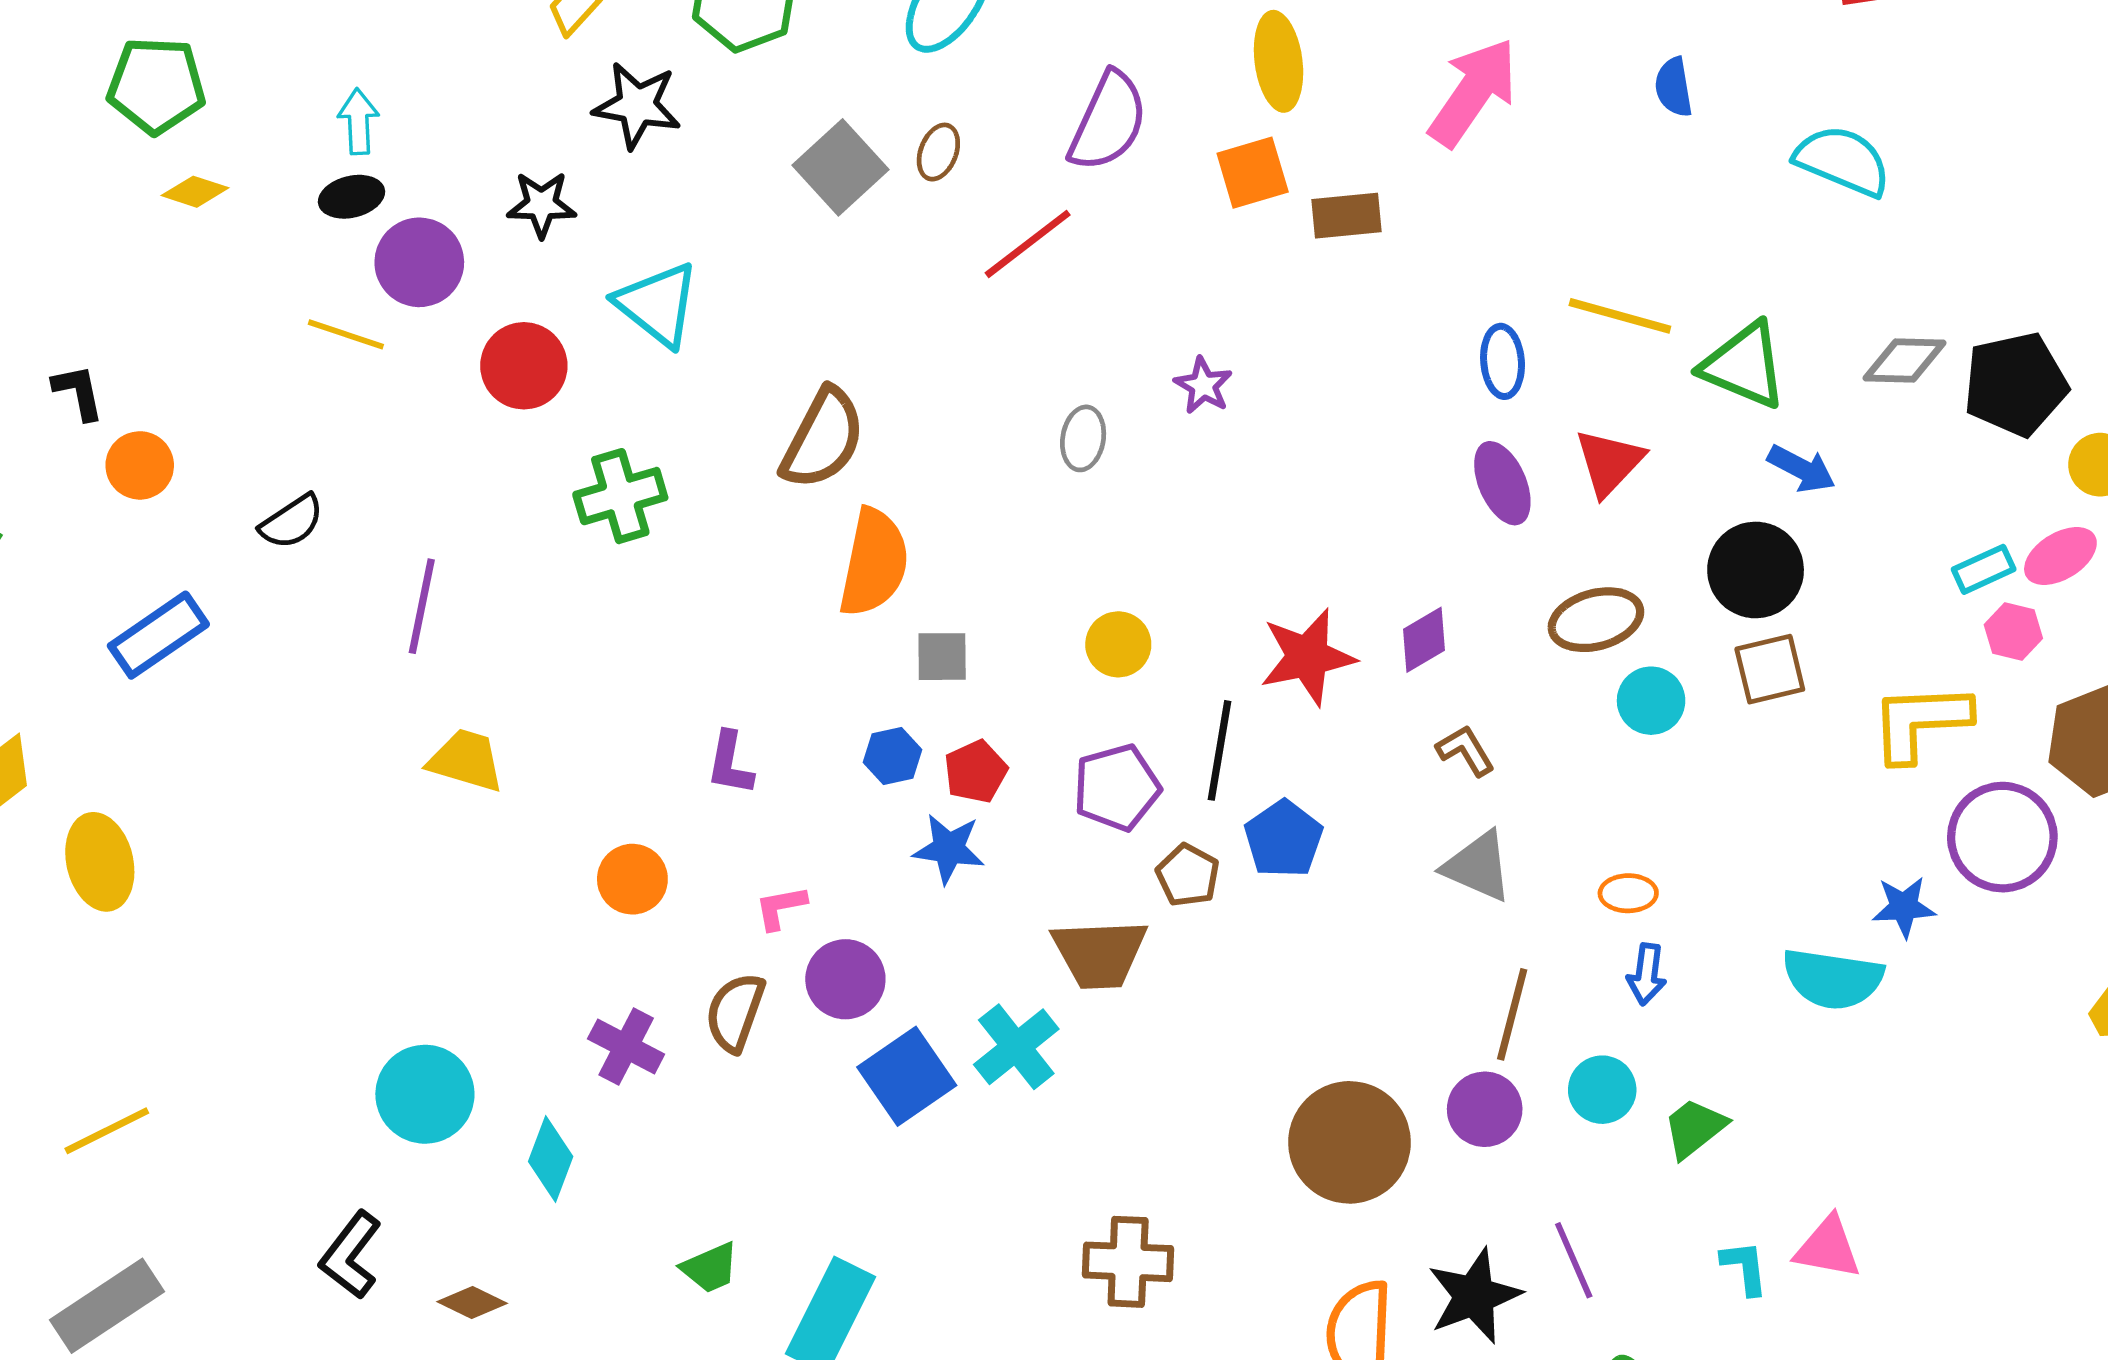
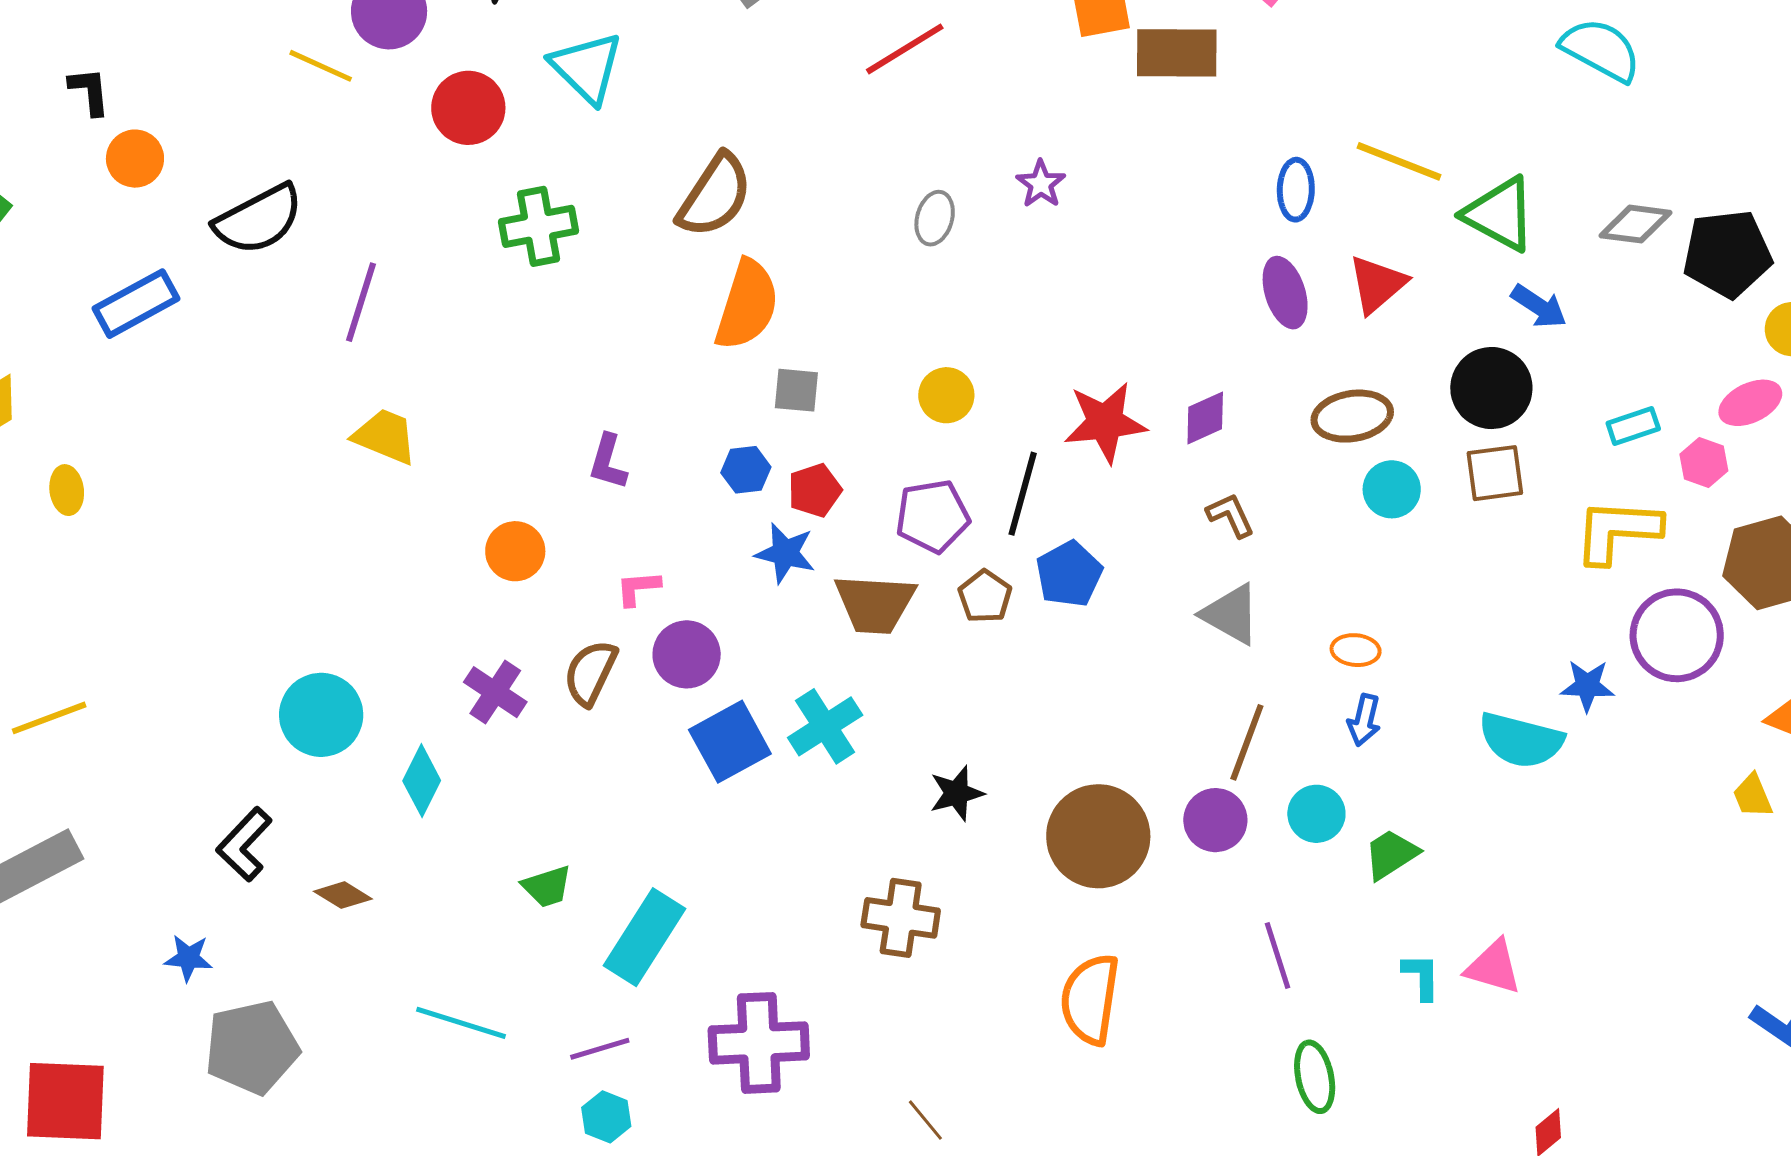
brown rectangle: (1347, 216) -> (1177, 53), size x1.4
black semicircle: (292, 522) -> (259, 219), size x1.6
cyan rectangle: (1984, 569) -> (1633, 426), moved
yellow ellipse: (100, 862) -> (67, 490), size x0.6
brown trapezoid: (1100, 954) -> (875, 604), moved
black star: (1474, 1296) -> (957, 793), moved, size x0.7

